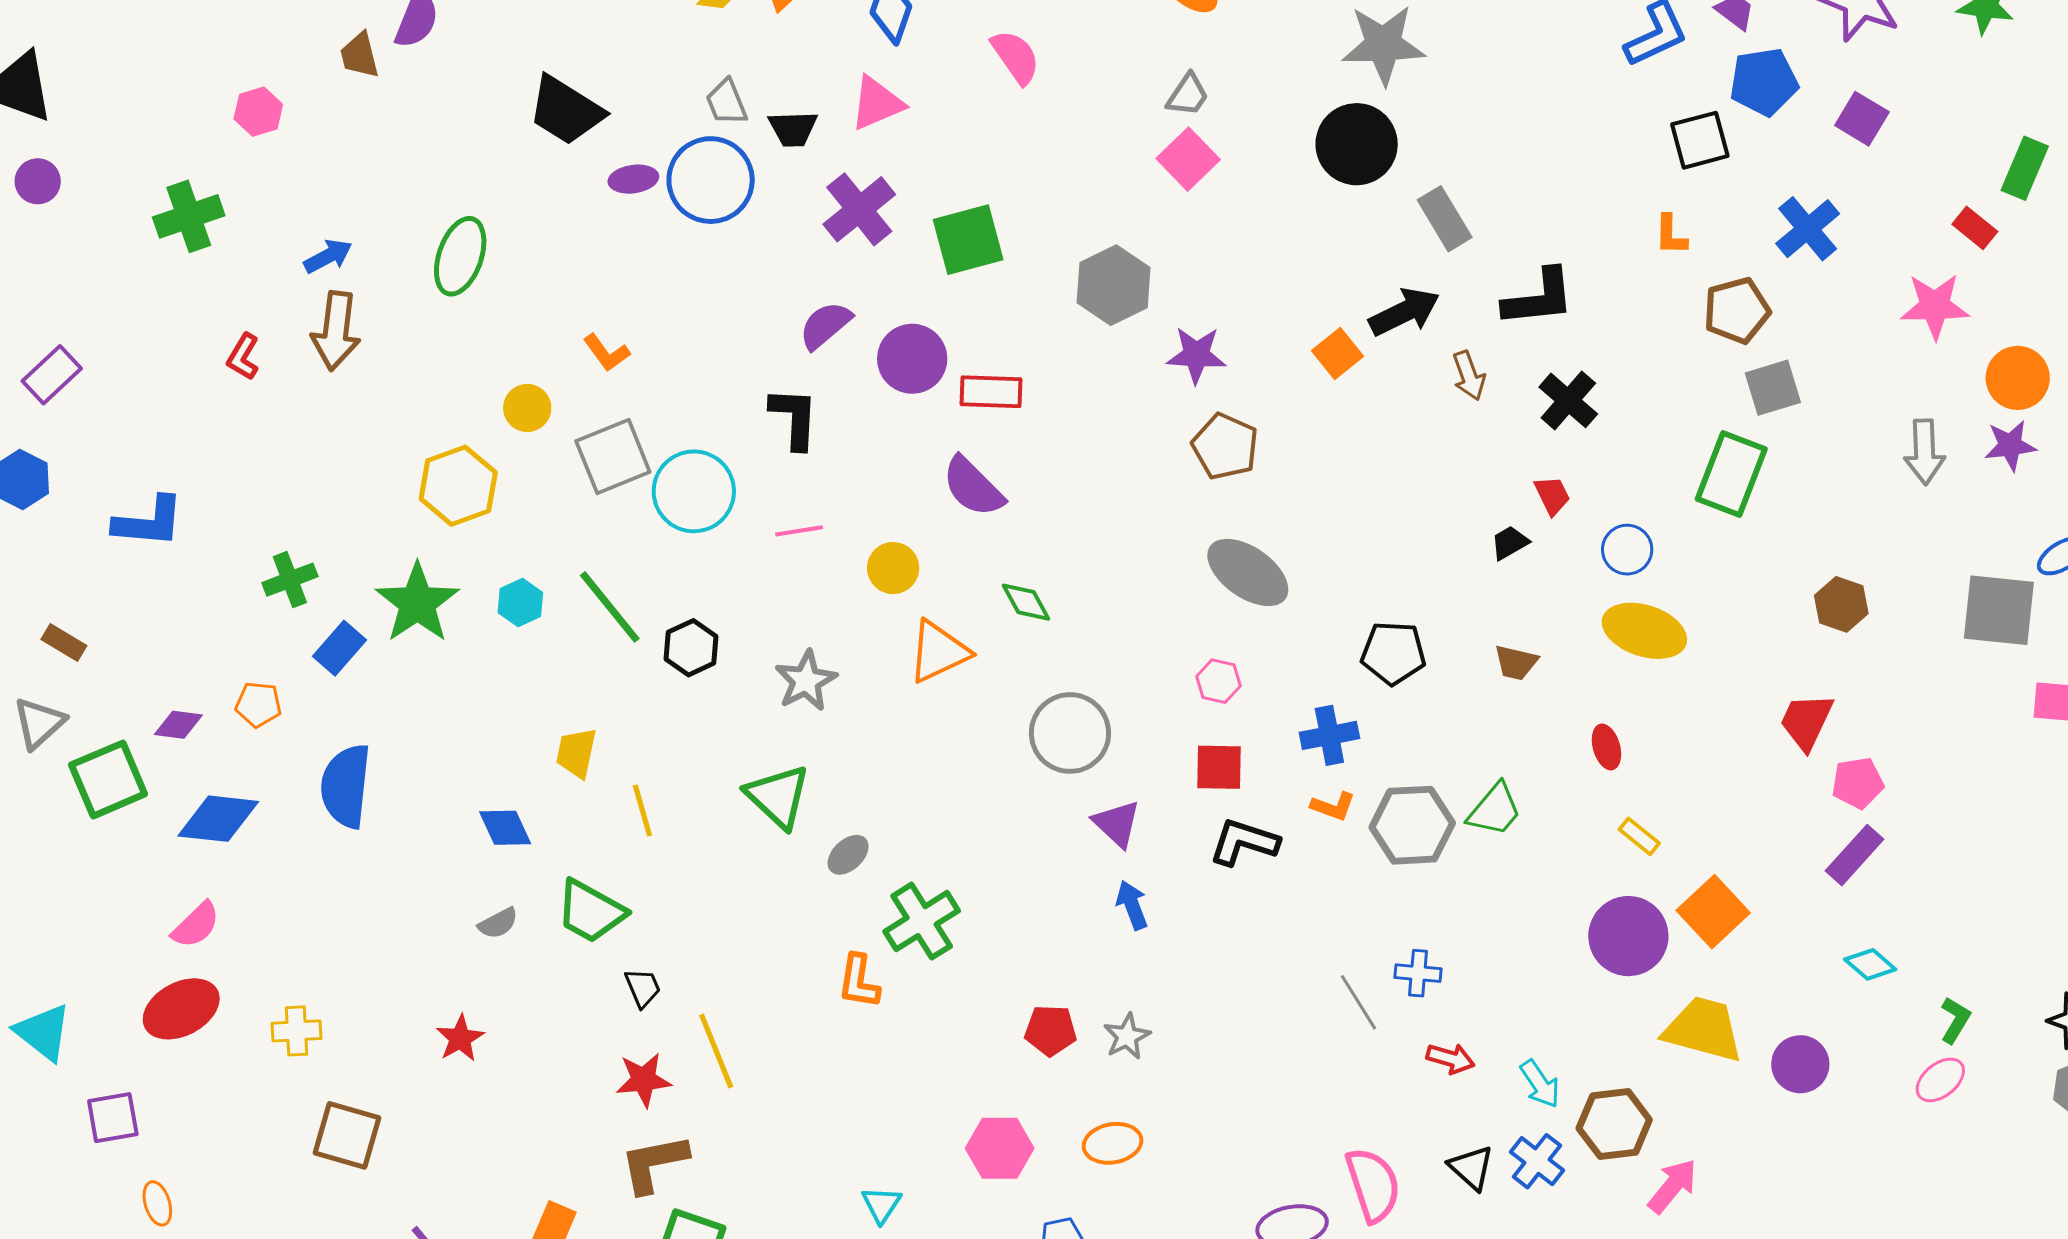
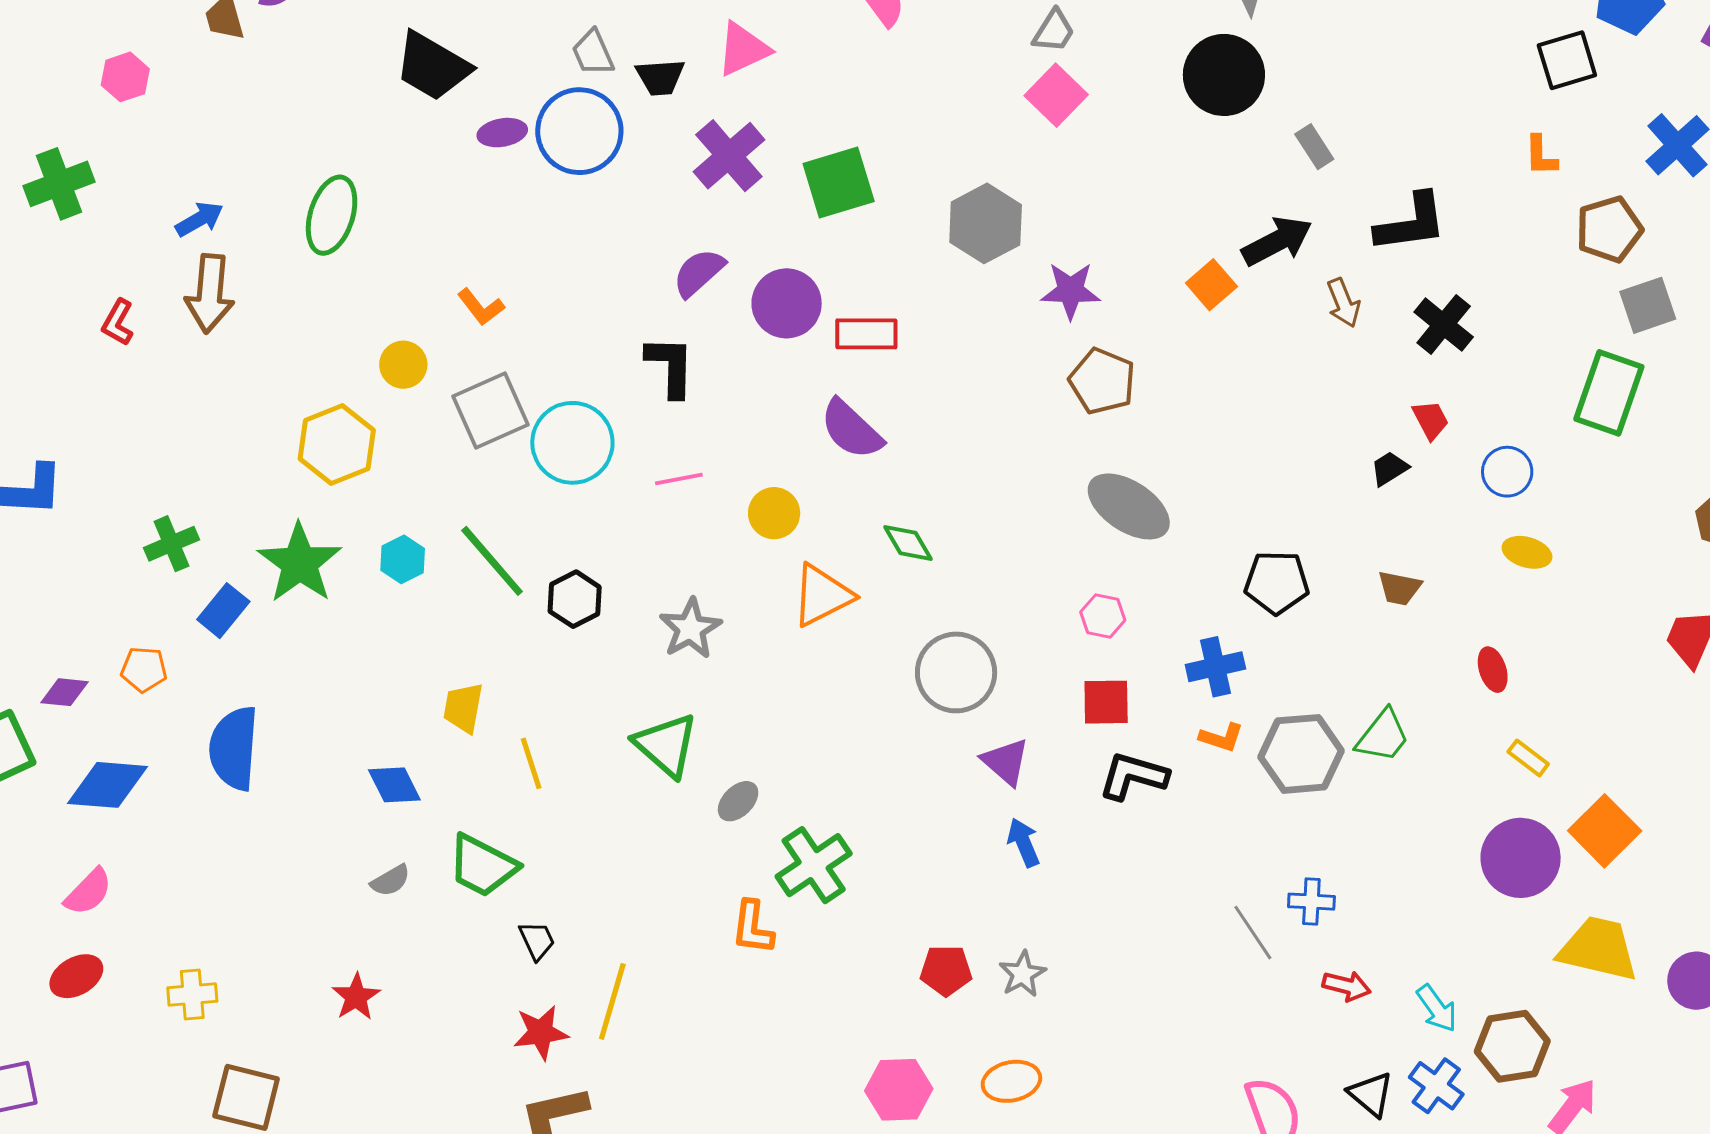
gray rectangle: (1445, 219) -> (1314, 147), size x0.7
yellow ellipse: (1644, 631) -> (1527, 552), size x0.6
red ellipse: (181, 1009) -> (76, 976), size x0.7
yellow line: (716, 1051) -> (612, 1001), turned 40

